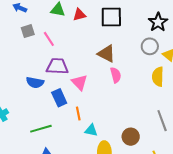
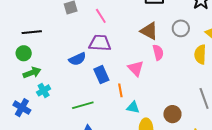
pink line: (49, 39) -> (101, 16), moved
gray circle: (150, 46) -> (181, 28), moved
blue semicircle: (35, 82) -> (77, 59), turned -36
pink triangle: (79, 82) -> (136, 68), moved

